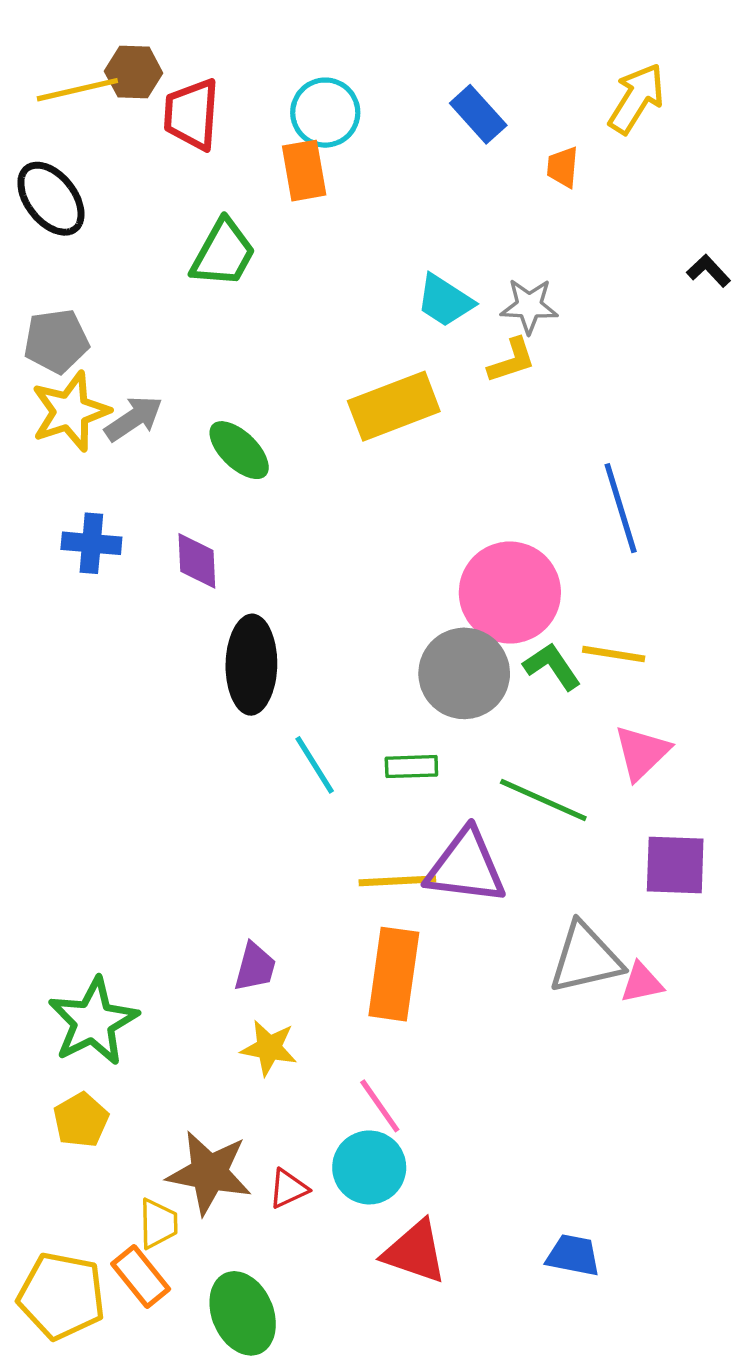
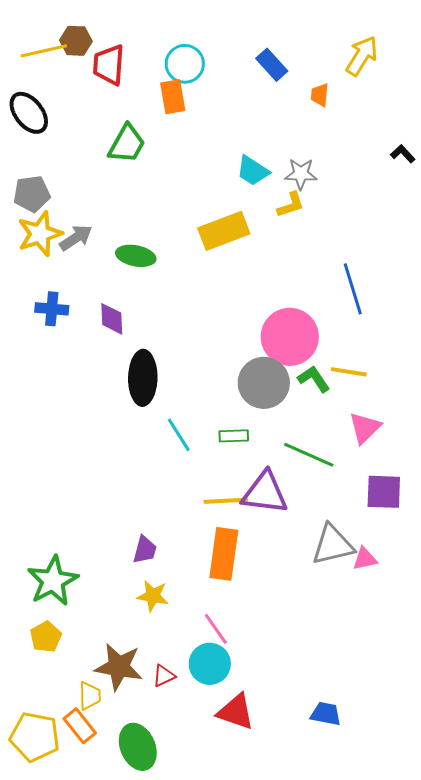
green ellipse: (239, 450) -> (136, 256), turned -33

